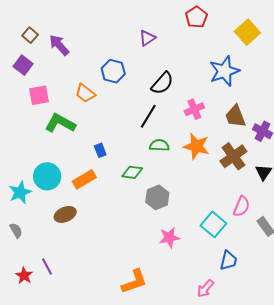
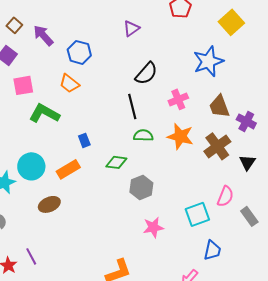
blue hexagon: (113, 71) -> (79, 52), moved
black line: (148, 116) -> (132, 106), turned -45
cyan square: (213, 224) -> (197, 214), turned 30

